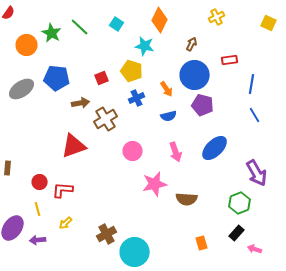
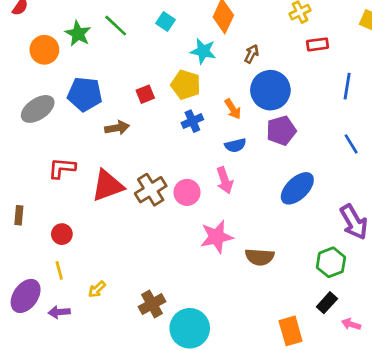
brown arrow: (192, 44) -> (252, 54), moved
red rectangle: (230, 60) -> (317, 44), moved
blue line: (252, 84) -> (347, 86), moved
purple pentagon: (203, 105) -> (281, 130), turned -30
brown cross: (106, 119) -> (151, 190), moved
pink arrow: (176, 152) -> (225, 180), moved
red L-shape: (63, 190) -> (62, 168), moved
orange rectangle: (202, 243) -> (291, 331), moved, size x1.5

